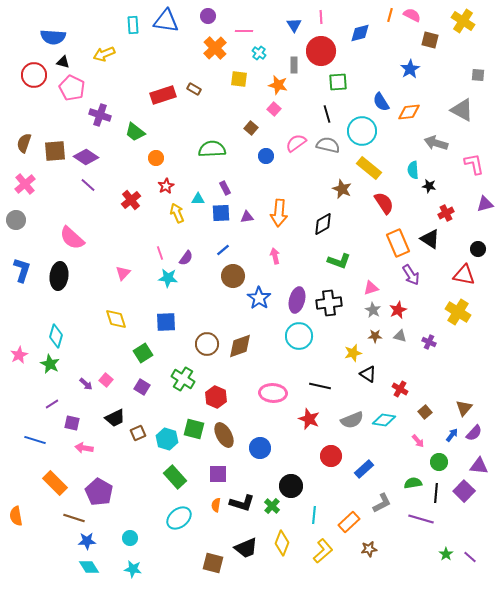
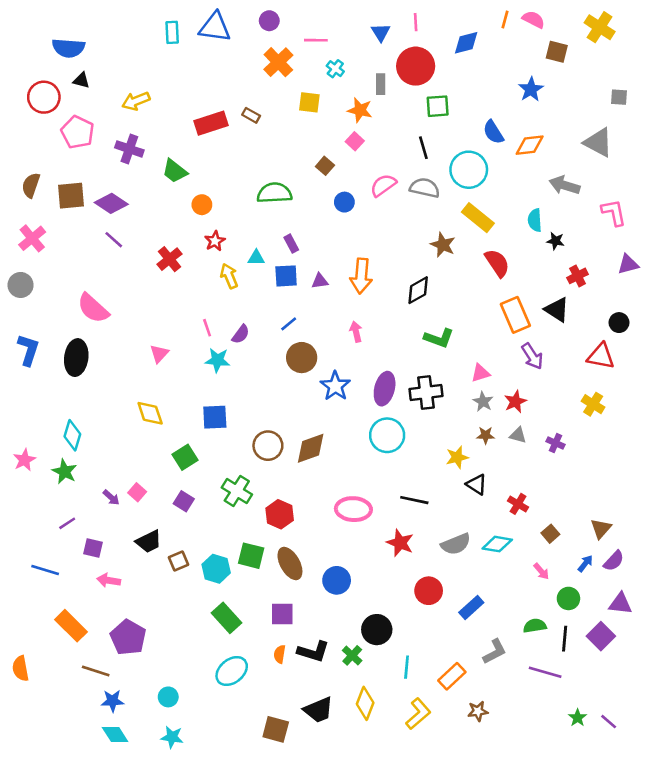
yellow arrow: (104, 54) -> (136, 101), moved
pink pentagon: (72, 88) -> (78, 132), moved
yellow cross: (458, 312) -> (593, 404), size x0.7

